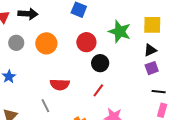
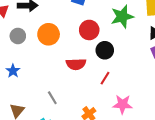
green star: (120, 31) -> (122, 17), turned -30
red semicircle: (60, 84) -> (76, 64), moved

